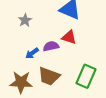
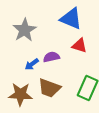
gray star: (25, 20) -> (25, 30), size x1.6
red triangle: (69, 37) -> (79, 46), moved

